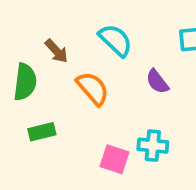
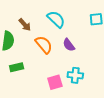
purple semicircle: (157, 82) -> (69, 45), moved
pink square: (115, 159) -> (55, 82), turned -35

